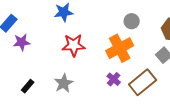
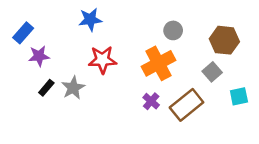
gray star: (64, 83) -> (73, 88), moved
black rectangle: (28, 86) -> (46, 88), moved

